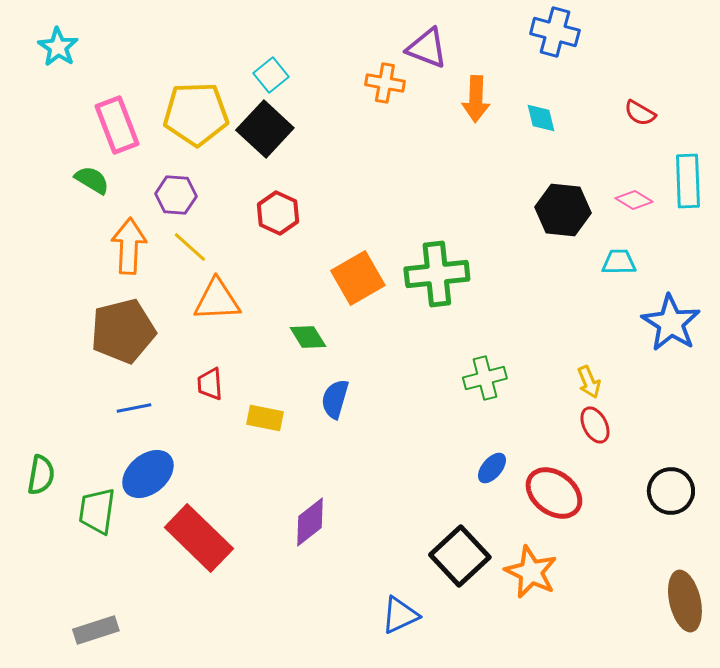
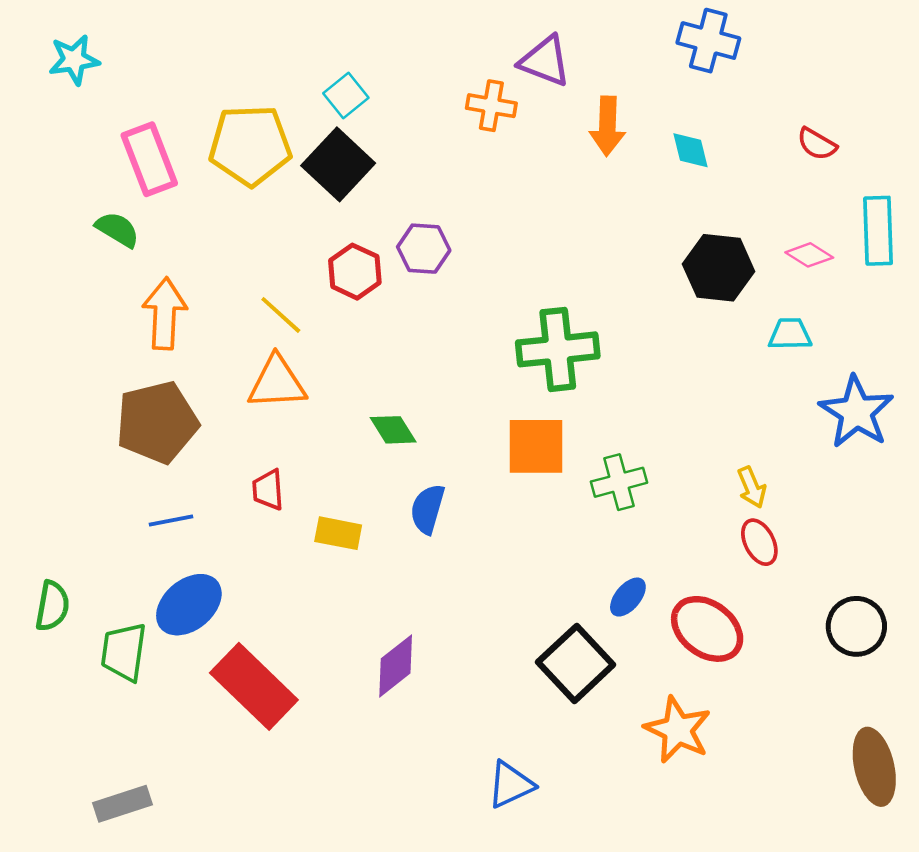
cyan star: (58, 47) -> (74, 60), turned 30
purple hexagon: (176, 195) -> (424, 249), moved
yellow line: (190, 247) -> (281, 315), moved
orange square: (358, 278) -> (536, 446), moved, turned 30
black square: (460, 556) -> (576, 663), moved

